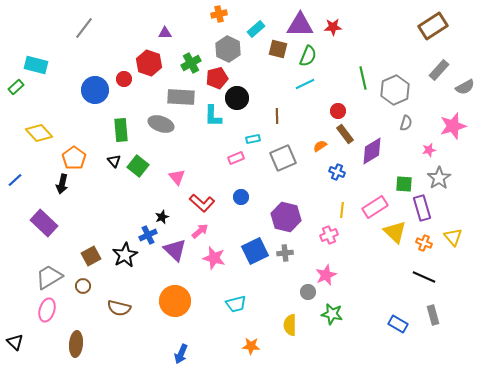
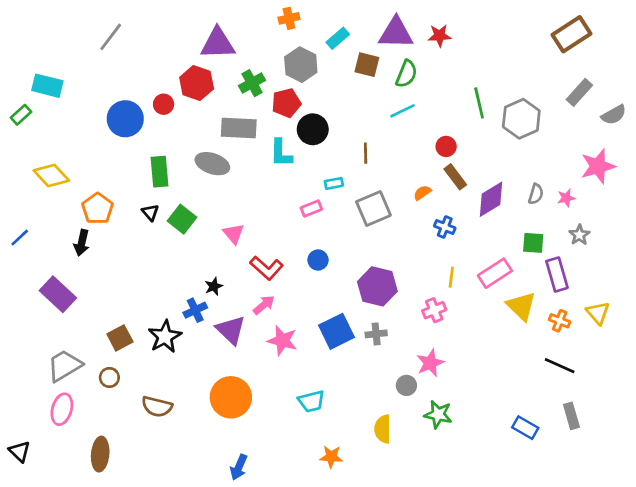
purple triangle: (165, 33) -> (218, 43), size x2.0
gray semicircle: (406, 123) -> (536, 194), moved
gray star: (439, 178) -> (579, 235), size x0.7

